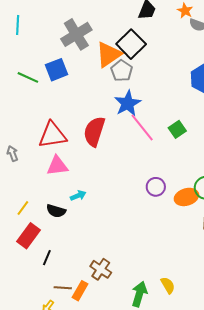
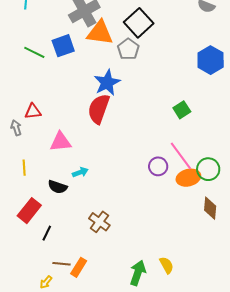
orange triangle: (109, 54) -> (100, 33), moved, turned 40
blue star: (128, 103) -> (107, 83), moved
pink line: (142, 128) -> (181, 156), moved
red triangle: (52, 135) -> (33, 111), moved, size x0.6
yellow line: (23, 208) -> (24, 168), moved, turned -42
brown cross: (101, 269) -> (99, 222), moved

